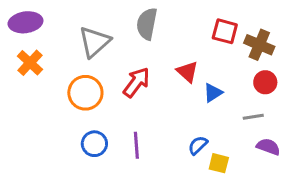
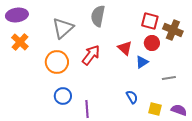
red circle: (265, 82) -> (152, 43), moved
purple line: (136, 145) -> (87, 109), moved
blue semicircle: (198, 145) -> (132, 97), turned 104
purple semicircle: (268, 147) -> (179, 110), moved
yellow square: (219, 163) -> (155, 109), moved

